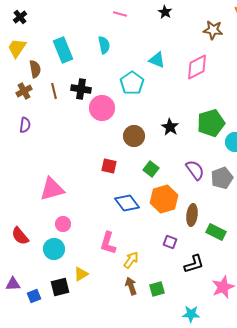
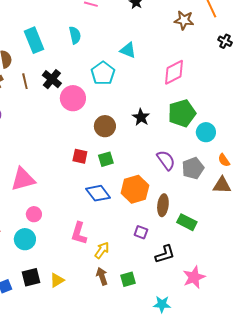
pink diamond: (197, 67) -> (174, 72), moved
black cross: (81, 89) -> (52, 79), turned 30
green square: (151, 169) -> (106, 159), moved, turned 35
yellow triangle: (81, 274) -> (57, 280), moved

